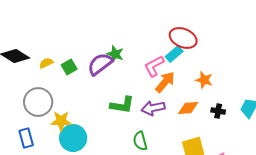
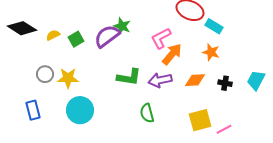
cyan rectangle: (174, 54) -> (214, 26), moved, turned 72
gray circle: (38, 102) -> (45, 74), size x0.6
yellow star: (61, 121) -> (68, 78), moved

